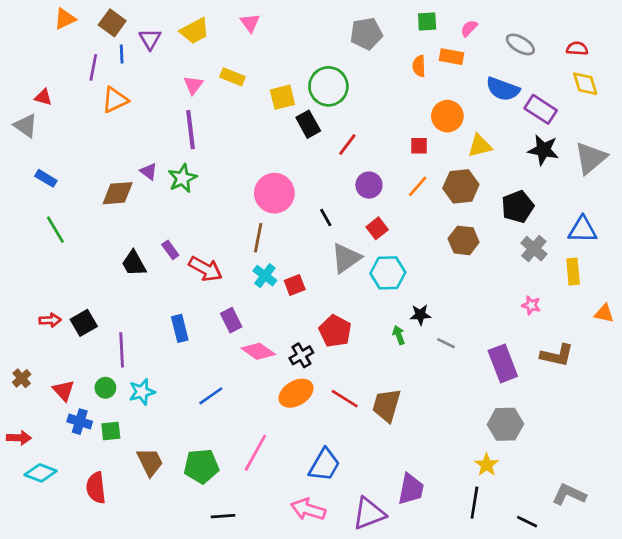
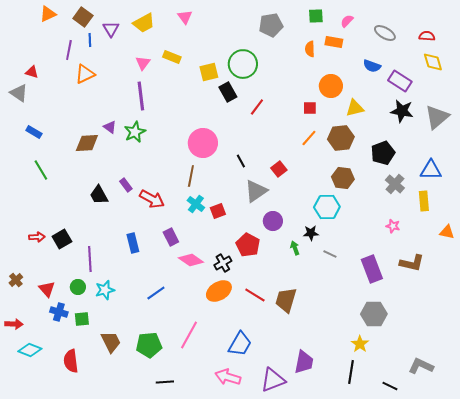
blue semicircle: (503, 89) -> (372, 66), size x0.7
purple circle: (369, 185) -> (273, 221), moved
cyan hexagon: (388, 273) -> (327, 207), moved

